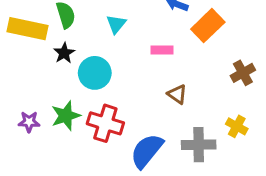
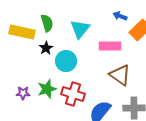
cyan triangle: (116, 24) -> (80, 29), size x1.5
pink rectangle: (162, 50) -> (110, 46), size x1.5
brown triangle: (177, 94) -> (120, 75), size x1.6

